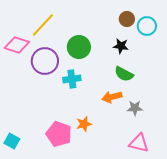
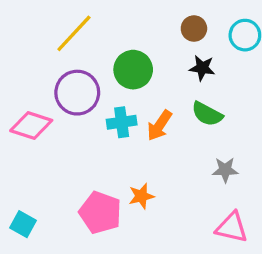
brown circle: (127, 19) -> (194, 29), moved
pink diamond: (17, 45) -> (31, 125), moved
orange arrow: (112, 97) -> (159, 125), moved, turned -42

